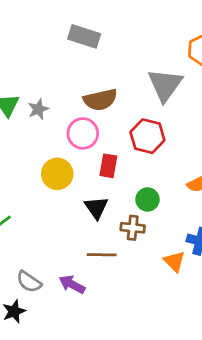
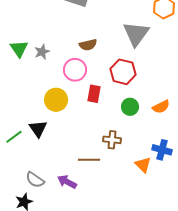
brown semicircle: (100, 100) -> (88, 45), size x0.7
green circle: (147, 199) -> (130, 107), moved
black triangle: (96, 208) -> (38, 129), moved

